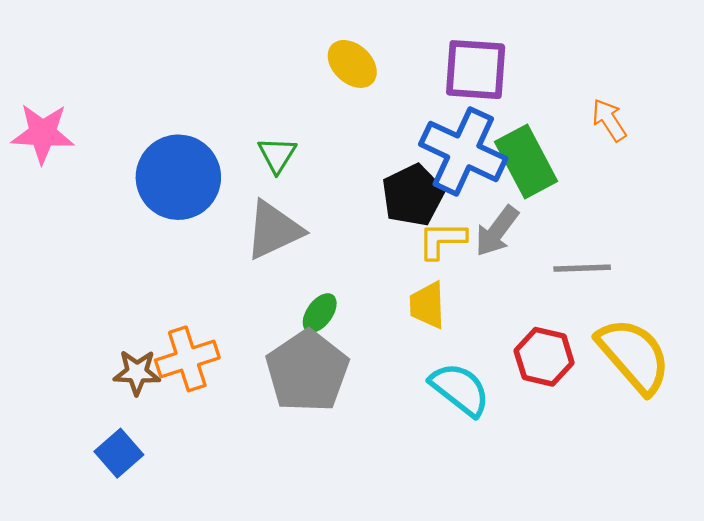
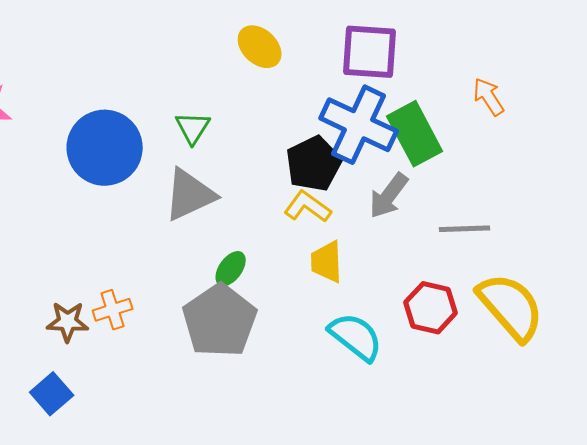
yellow L-shape: (442, 240) -> (308, 207), moved, turned 36
orange cross: (187, 359) -> (113, 310), size x0.7

